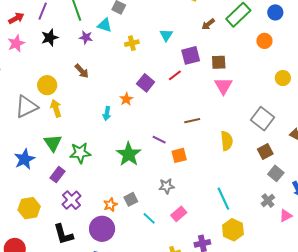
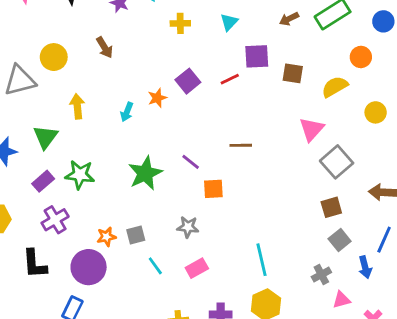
pink triangle: (223, 86) -> (312, 129), moved
yellow arrow: (56, 108) -> (77, 106), moved
yellow semicircle: (227, 141) -> (335, 87), moved, turned -126
green star: (80, 153) -> (80, 175), moved

